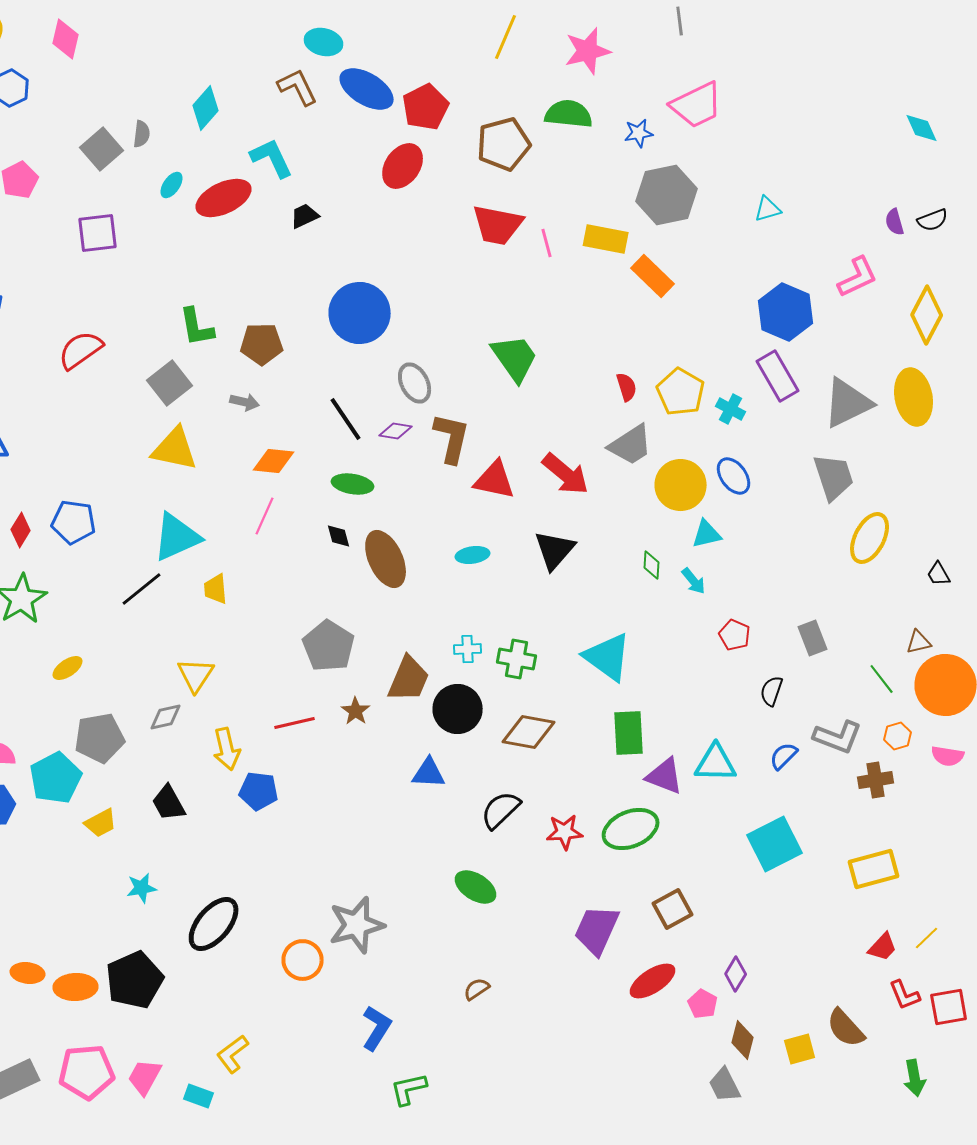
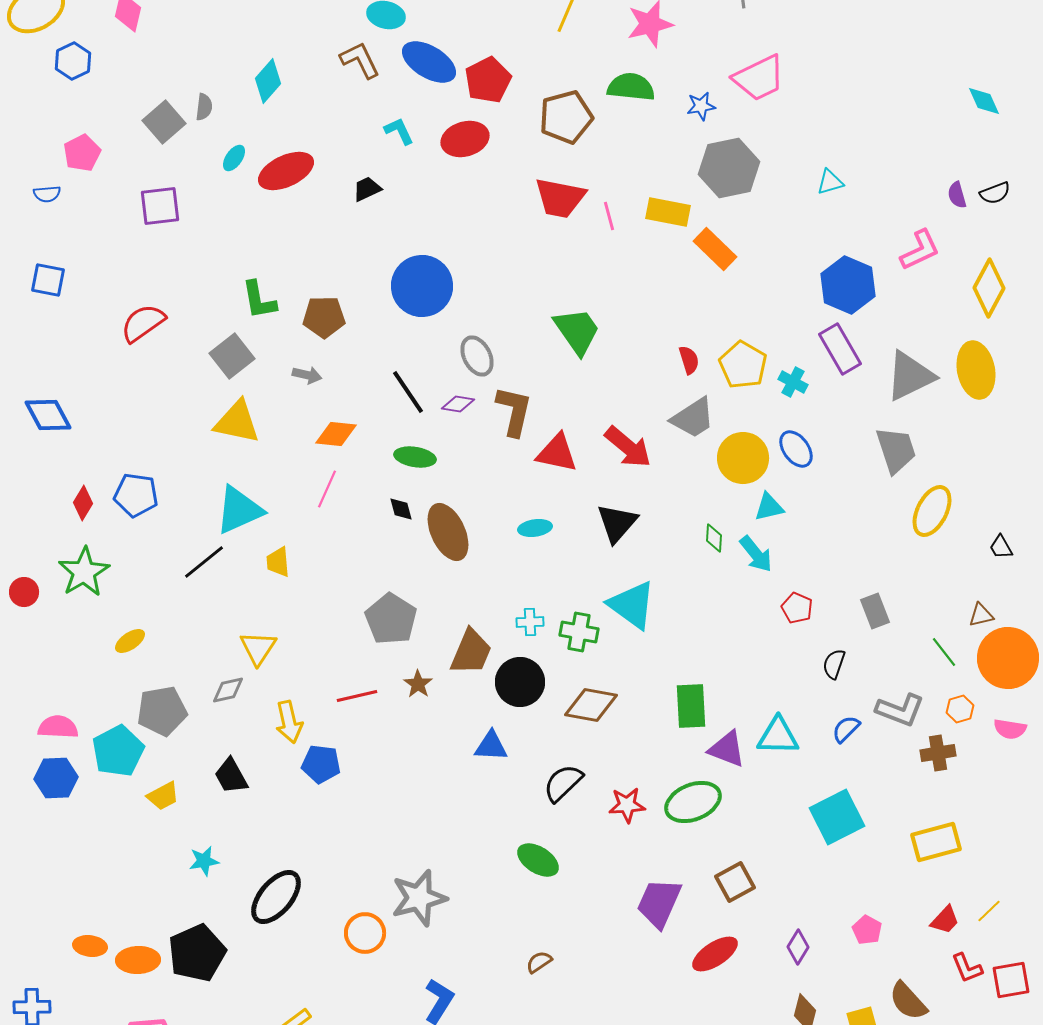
cyan L-shape: (272, 158) -> (399, 131), moved, size x0.7
red ellipse: (403, 166) -> (465, 139), turned 39
cyan arrow: (694, 581) -> (756, 554), size x1.4
cyan triangle: (608, 657) -> (632, 605), moved
pink pentagon: (703, 1004) -> (867, 930), moved

